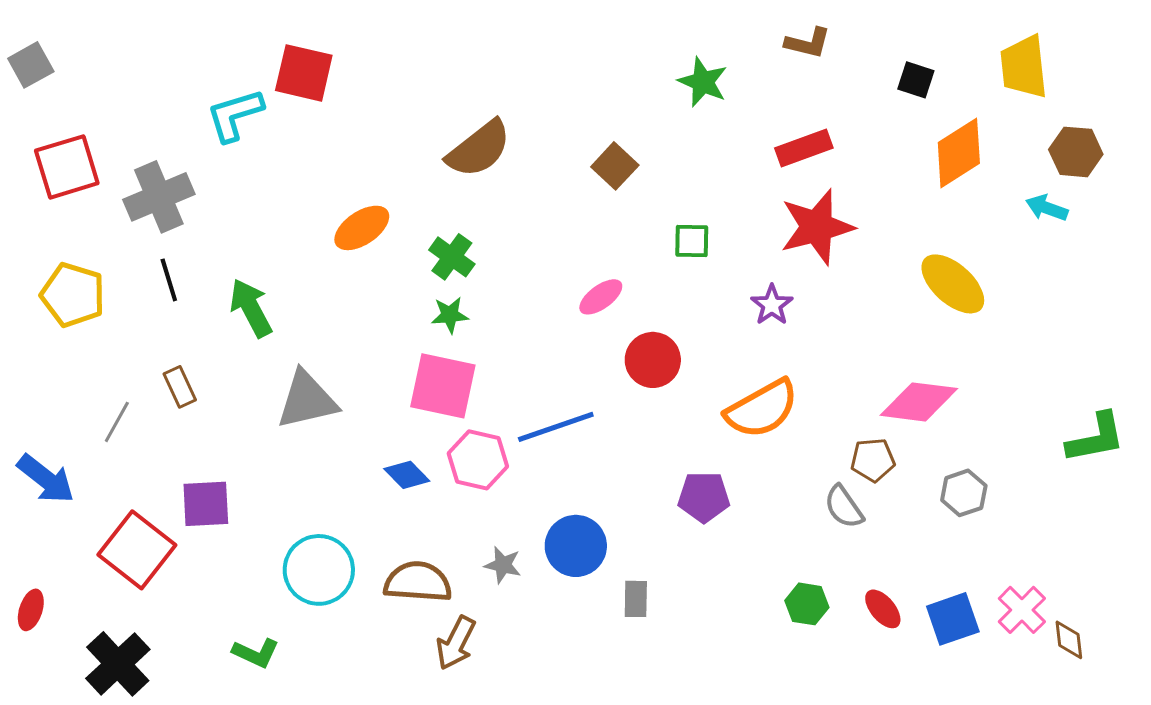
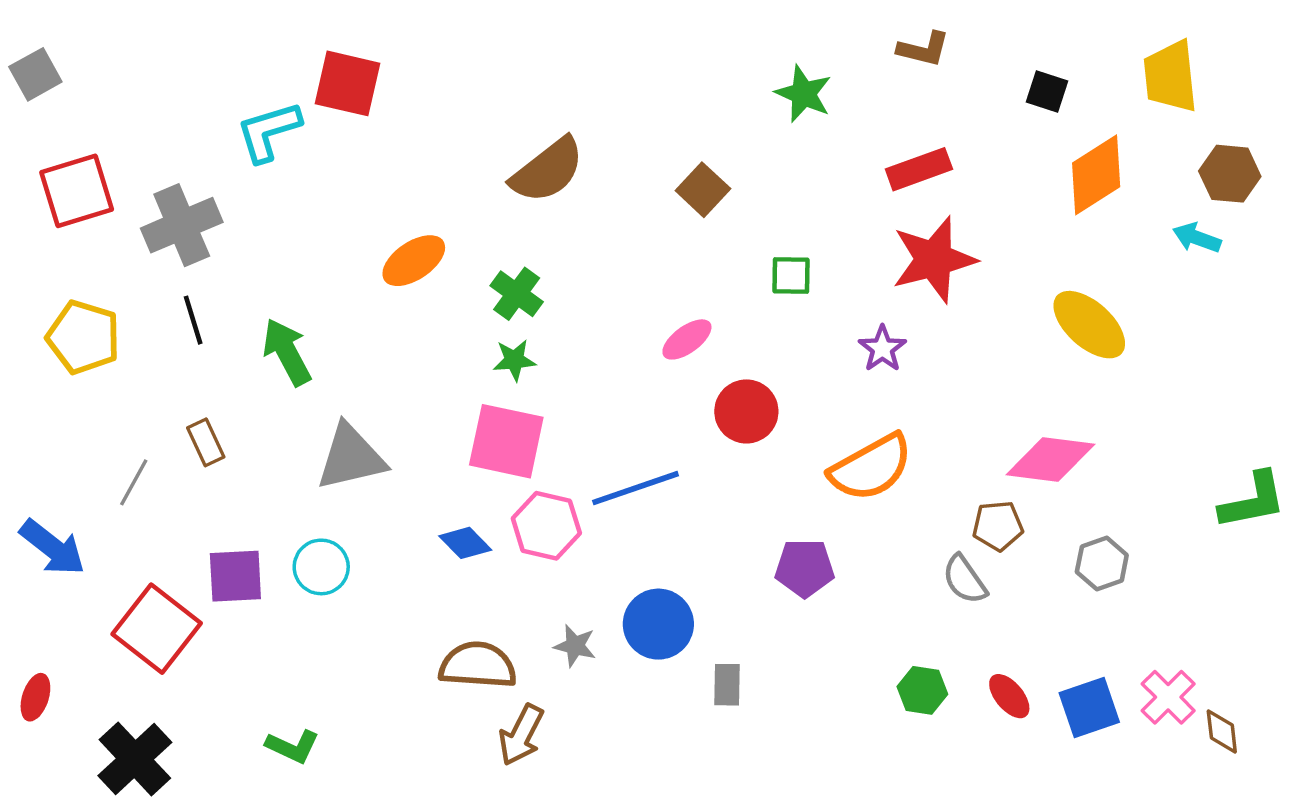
cyan circle: (319, 570) -> (321, 567), moved, size x0.7

